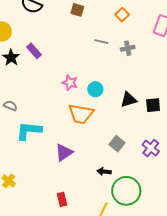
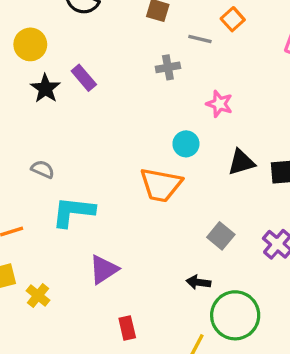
gray line: (101, 42) -> (200, 39), moved
gray cross: (128, 48) -> (168, 67), moved
pink star: (70, 83) -> (219, 104), moved
purple triangle: (64, 152) -> (104, 269), moved

